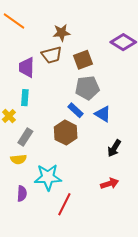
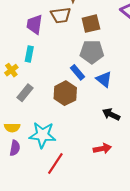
black arrow: (114, 148) -> (111, 114), turned 78
yellow semicircle: (18, 159) -> (12, 128), moved

